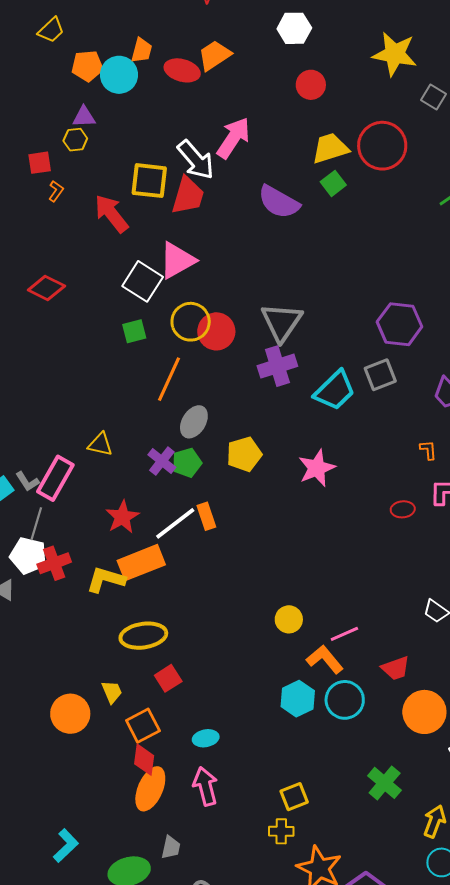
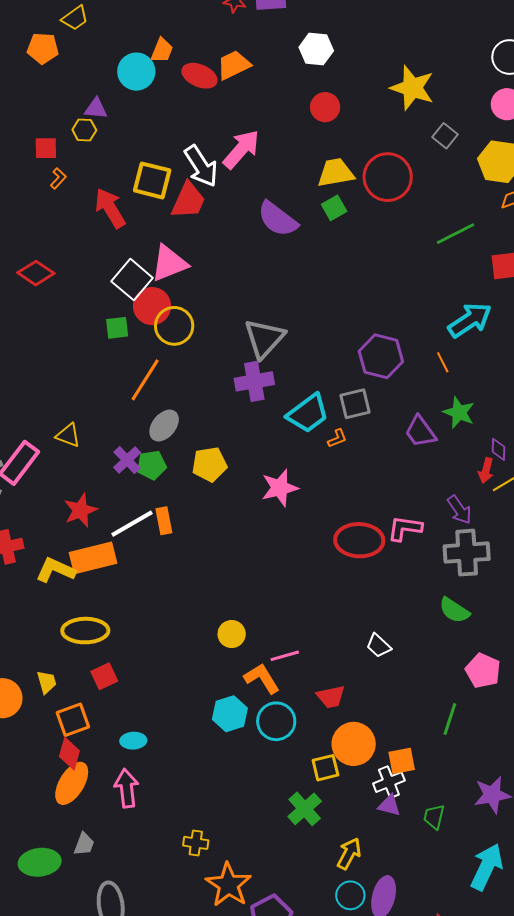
orange pentagon: (87, 66) -> (43, 48), moved
red circle: (216, 331) -> (152, 306), moved
orange L-shape: (428, 450) -> (337, 438), moved, turned 65
red ellipse: (403, 509) -> (359, 540), size x2.0
yellow square: (294, 797) -> (325, 768), moved

